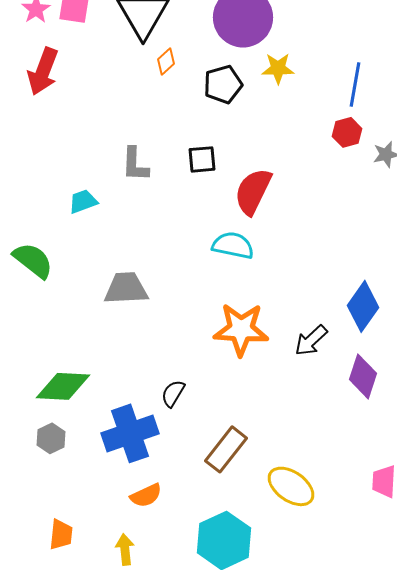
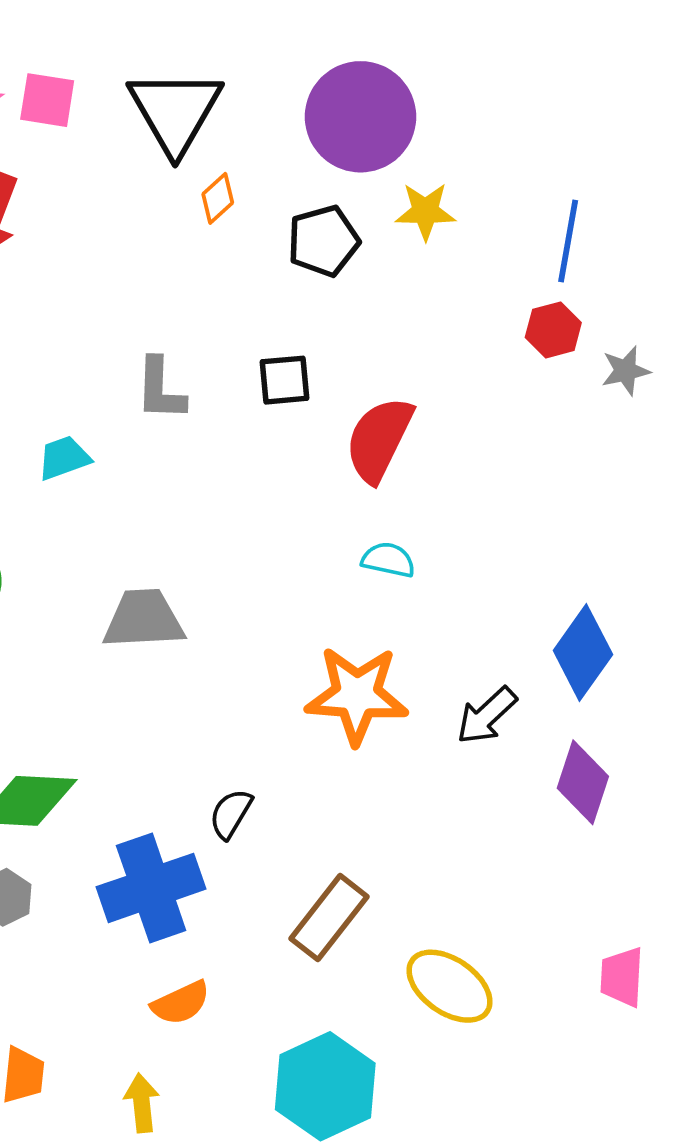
cyan semicircle: (233, 245) -> (388, 560), moved, size x0.7

